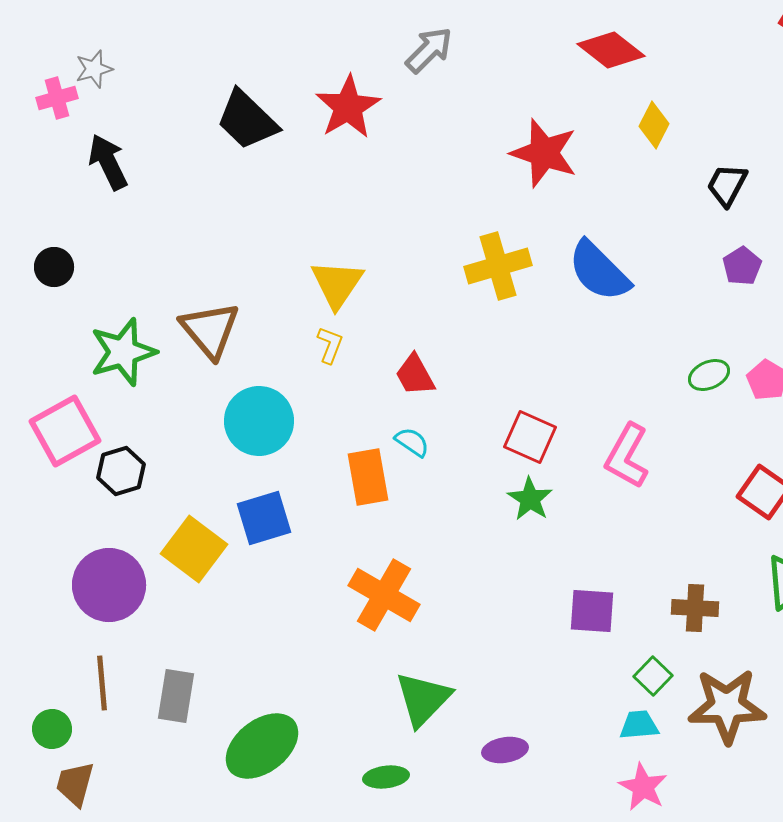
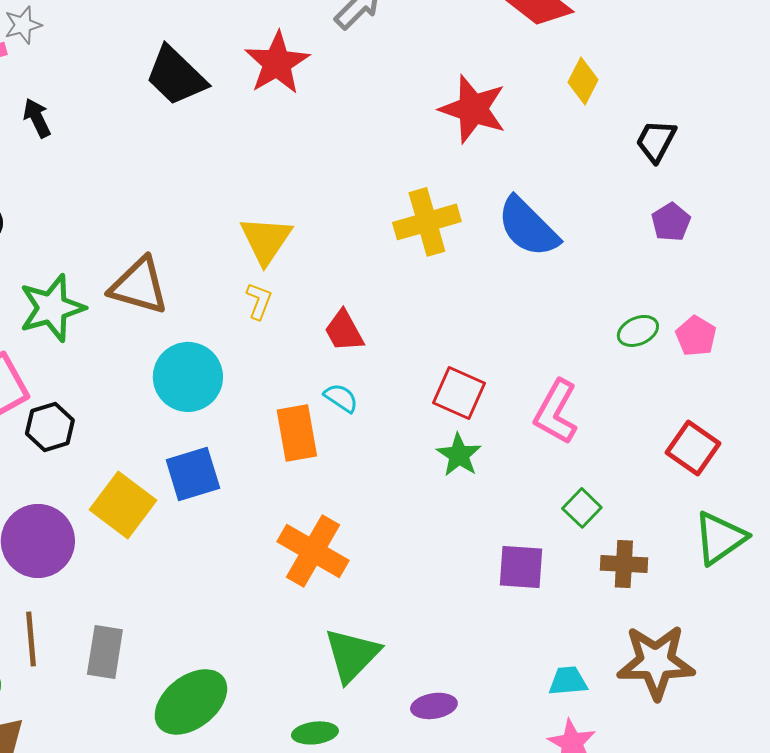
black arrow: (108, 162) -> (37, 118), size x0.7
brown triangle: (210, 330) -> (139, 286), turned -34
green square: (653, 676) -> (582, 508), moved

